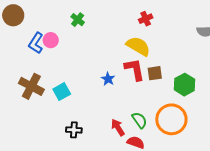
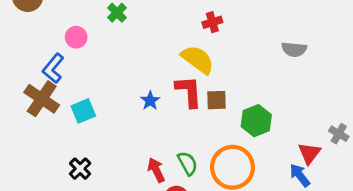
blue L-shape: (36, 43) -> (53, 68), moved
black cross: (74, 130) -> (80, 169), moved, turned 35

